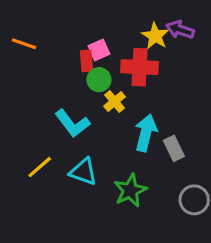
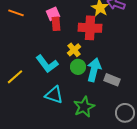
pink square: (99, 50) -> (53, 14), moved
green circle: (99, 80) -> (78, 67), moved
gray rectangle: (174, 148) -> (112, 80), turned -42
yellow line: (40, 167) -> (15, 77), moved

